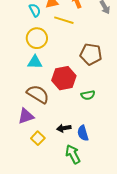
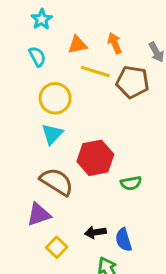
cyan semicircle: (35, 10) -> (37, 57), moved
brown pentagon: (91, 54) -> (133, 82), moved
cyan triangle: (35, 62) -> (52, 134), turned -49

